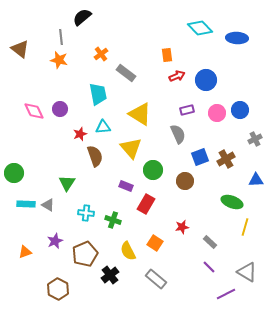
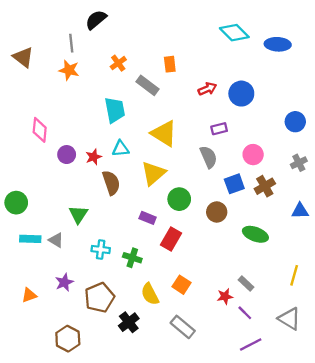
orange rectangle: (167, 55) -> (170, 64), moved
purple circle: (60, 109) -> (67, 155), moved
blue circle: (240, 110) -> (295, 122), moved
pink diamond: (34, 111) -> (40, 130), turned 30
pink circle: (217, 113) -> (253, 155), moved
yellow triangle: (131, 148) -> (153, 173), turned 30
green ellipse: (232, 202) -> (255, 234), moved
red star: (182, 227) -> (225, 296), moved
yellow line: (245, 227) -> (294, 275), moved
purple line: (226, 294) -> (251, 344), moved

